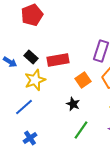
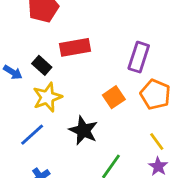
red rectangle: (58, 60) -> (75, 47), moved
black star: (73, 104) -> (83, 130), moved, size x1.5

